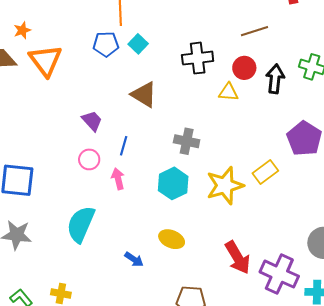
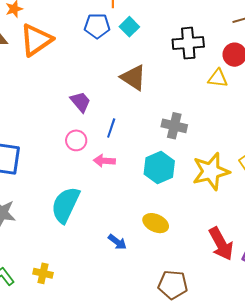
orange triangle: (46, 60) -> (36, 40), turned 30
pink arrow: (118, 179) -> (104, 161), turned -75

